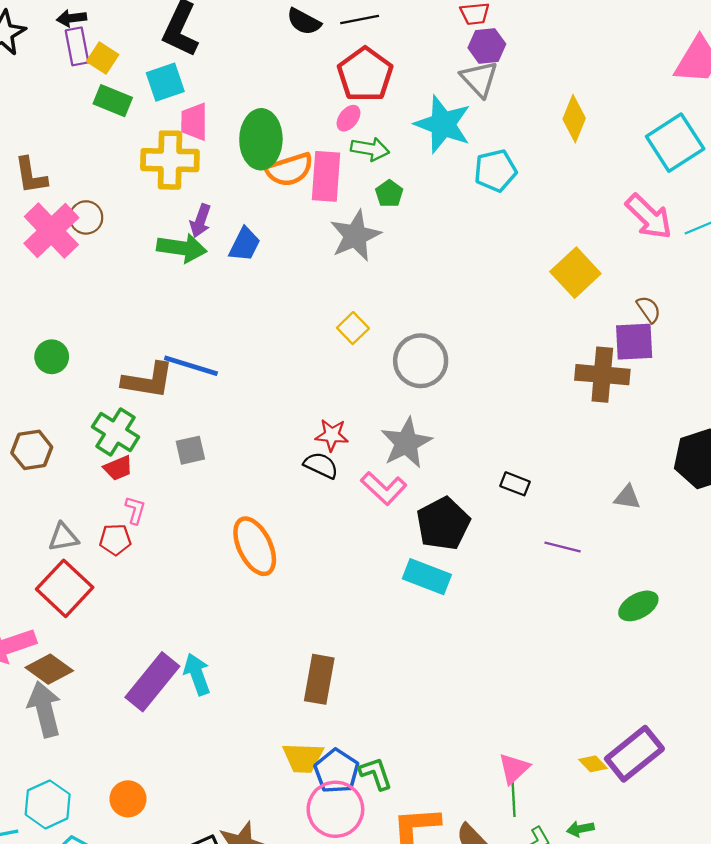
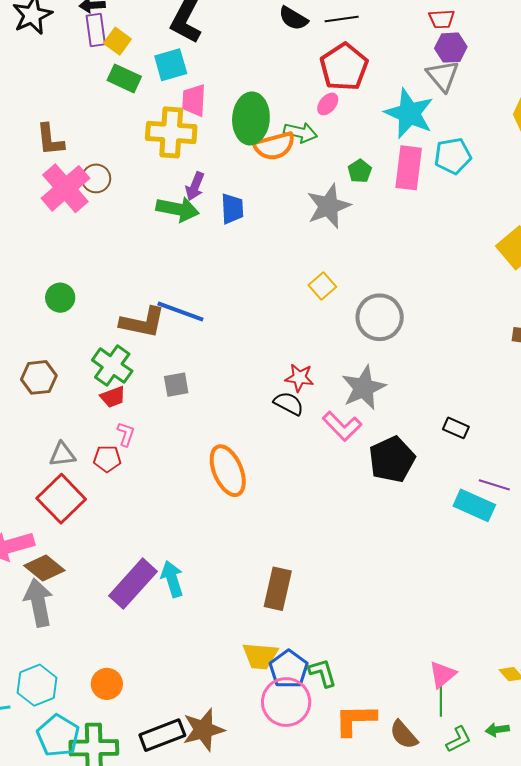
green arrow: (370, 149) -> (300, 132), moved
pink rectangle: (326, 176) -> (409, 168), moved
blue trapezoid: (245, 244) -> (232, 209), turned -32
cyan rectangle: (427, 577) -> (474, 505), moved

